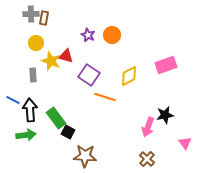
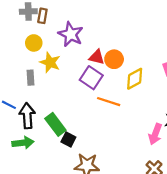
purple star: (88, 35) -> (71, 34), moved, size x1.6
orange circle: (112, 35) -> (114, 59), moved
red triangle: (66, 56) -> (97, 57), moved

